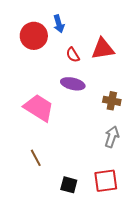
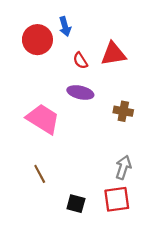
gray arrow: (112, 137) -> (123, 167), moved

